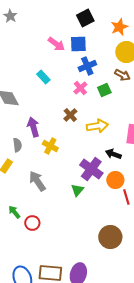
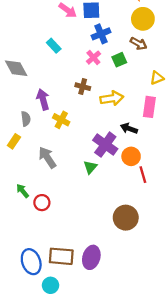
brown cross: (70, 115) -> (83, 87), turned -32

